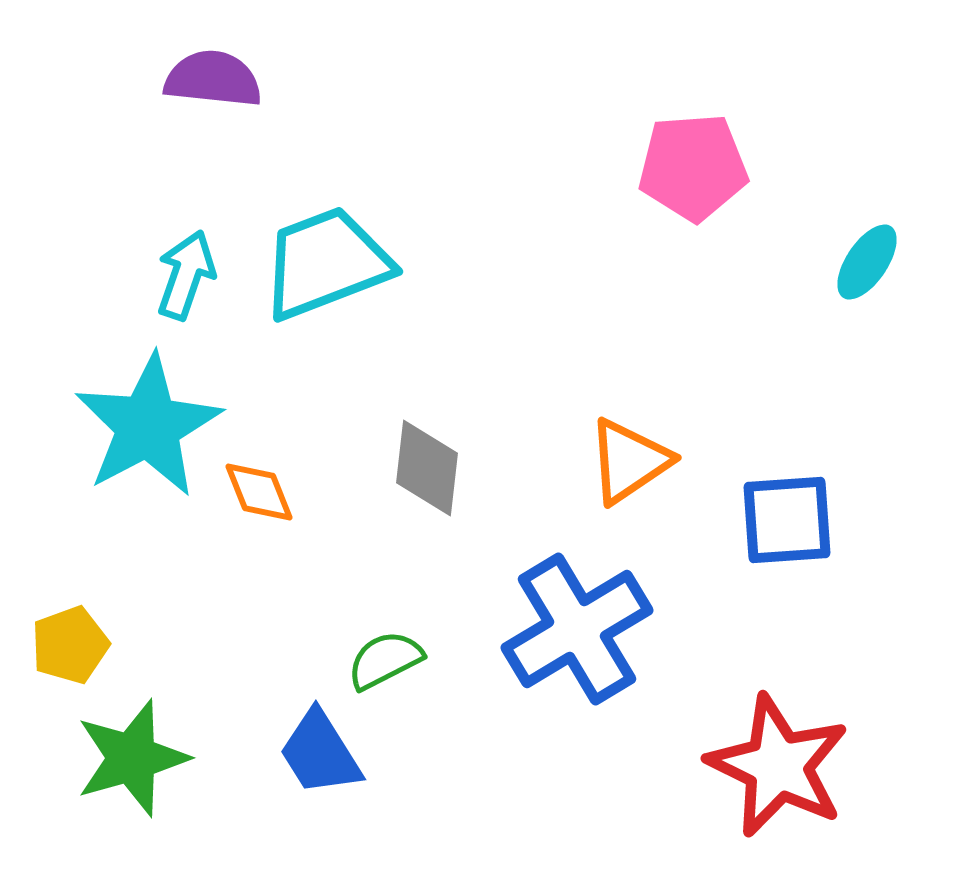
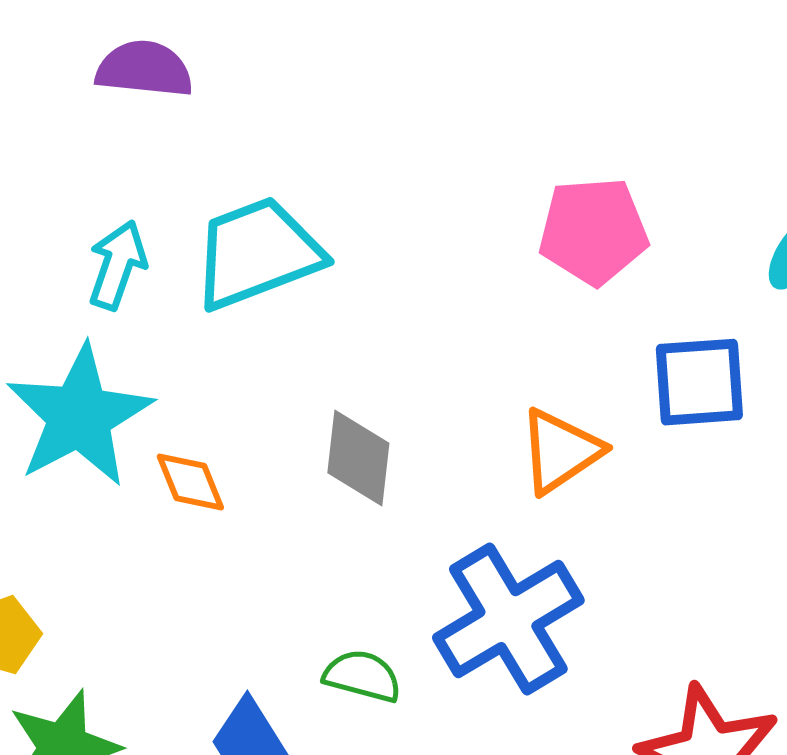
pink pentagon: (693, 167) -> (593, 231), moved
blue square: (787, 520) -> (699, 382), moved
green semicircle: (385, 660) -> (362, 676), moved, turned 42

